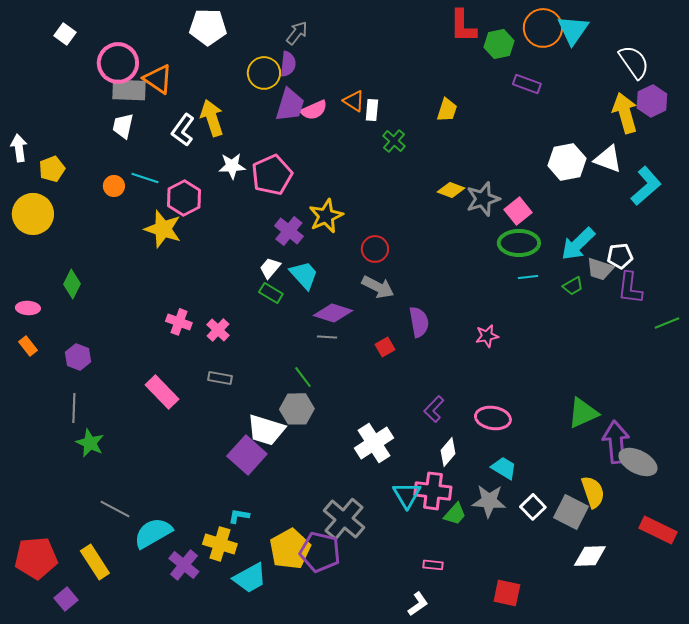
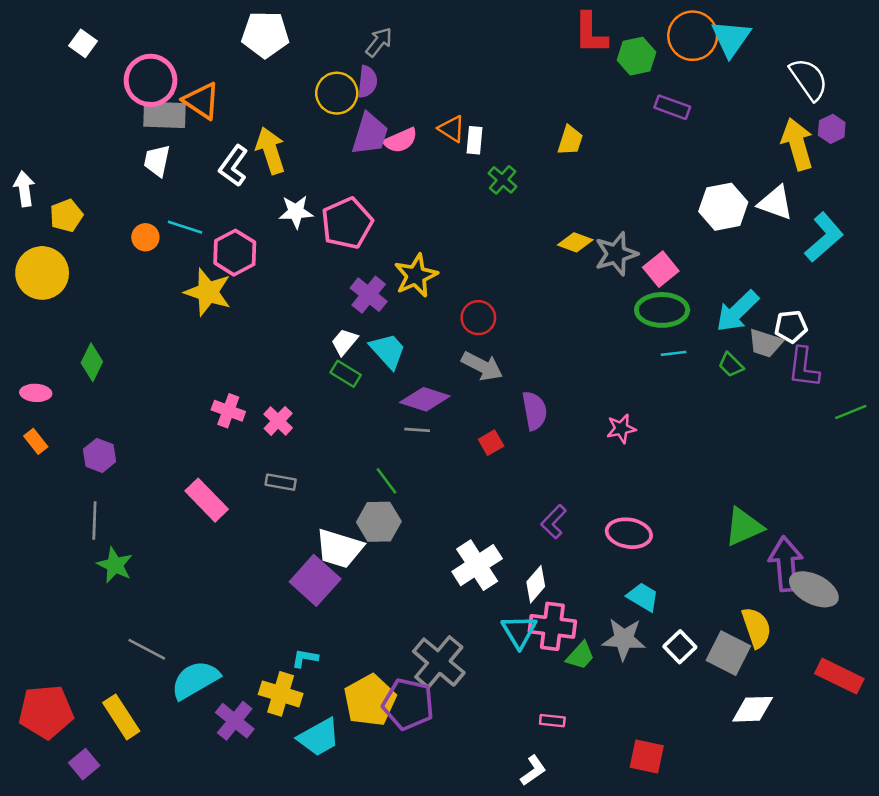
purple hexagon: (652, 101) -> (832, 129), size x0.7
green trapezoid: (573, 286) -> (731, 365), turned 75
white diamond: (448, 452) -> (536, 584), moved

